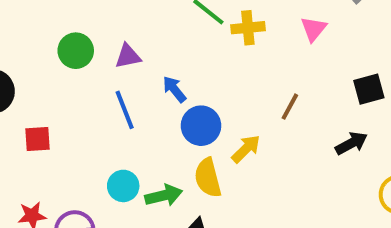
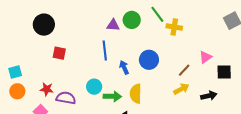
pink triangle: (314, 29) -> (205, 57), moved
green circle: (76, 51) -> (132, 20), moved
blue arrow: (174, 89) -> (124, 67), moved
blue circle: (201, 126) -> (149, 60), moved
yellow arrow: (246, 149) -> (181, 89), moved

